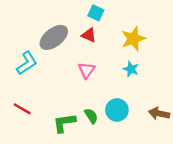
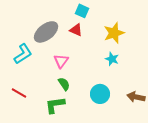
pink triangle: (86, 70) -> (61, 61), moved
green semicircle: (91, 116) -> (64, 84), moved

